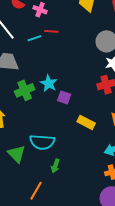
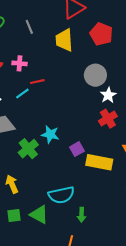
purple square: (64, 97) -> (77, 149), moved, turned -32
yellow rectangle: (86, 122) -> (99, 162), size x1.4

